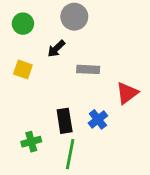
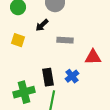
red triangle: (127, 93) -> (93, 57), turned 36
green cross: (31, 142) -> (24, 92), size x1.5

